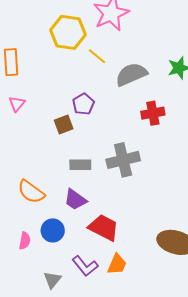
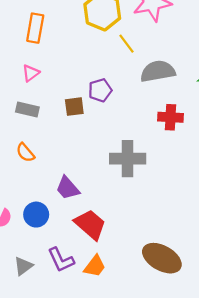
gray rectangle: (80, 165) -> (27, 109), moved
orange semicircle: (31, 192) -> (25, 153), moved, size x0.7

